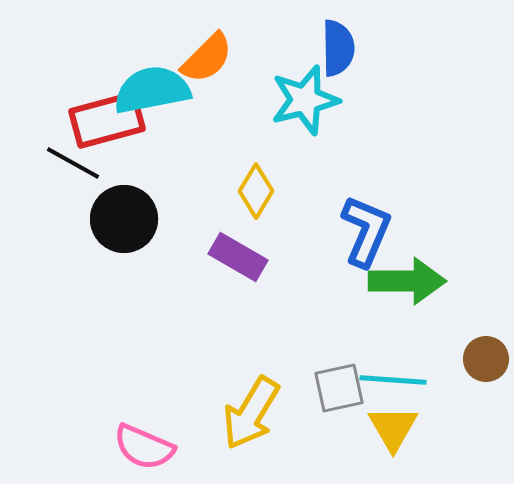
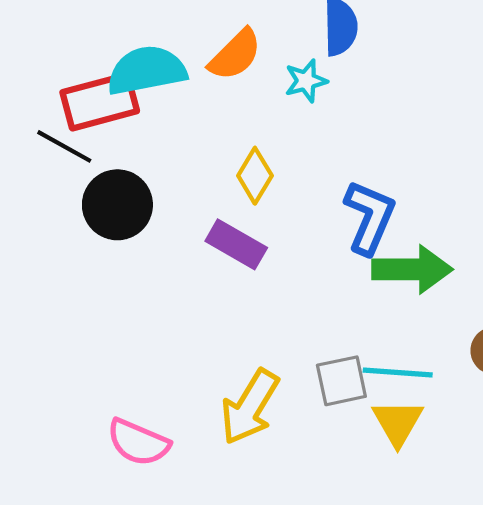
orange semicircle: (207, 58) -> (235, 55), moved
cyan star: (305, 100) -> (306, 81), size x0.6

